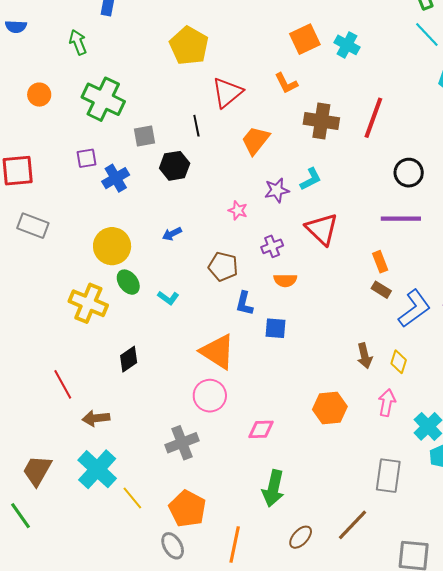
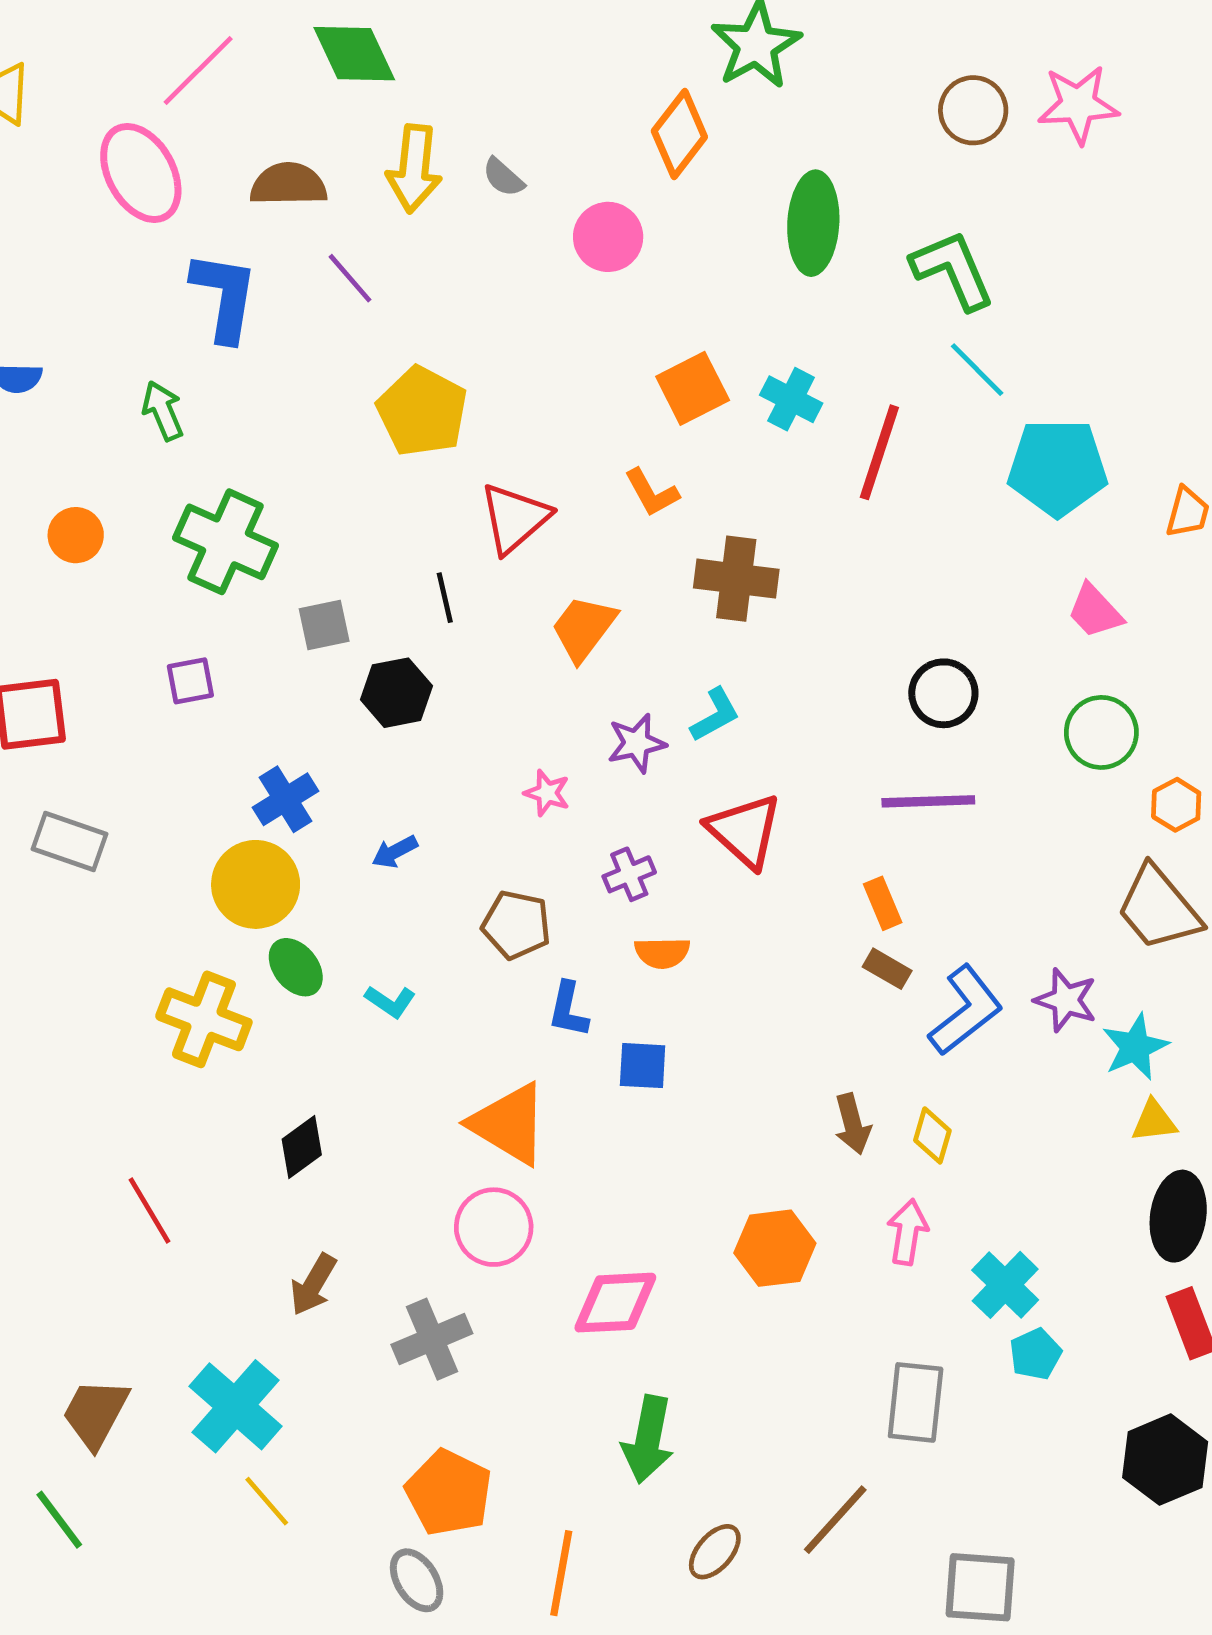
red line: (373, 118) -> (879, 452), moved
blue cross: (116, 178) -> (285, 799), moved
brown arrow: (96, 418) -> (313, 1285), moved, turned -52
pink diamond: (261, 429) -> (615, 1303), size x1.4
yellow line: (132, 498) -> (267, 1501), moved

